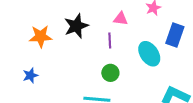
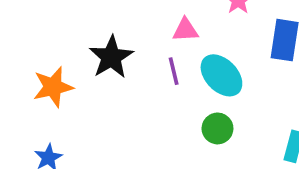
cyan ellipse: (149, 54) -> (221, 75), moved
green circle: (110, 73) -> (217, 128), moved

